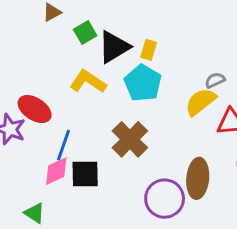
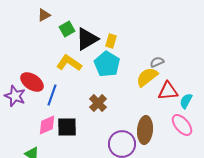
brown cross: (130, 139) -> (98, 103), size x0.7
blue line: (63, 145) -> (52, 95), moved

